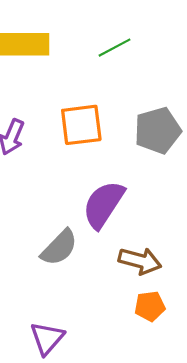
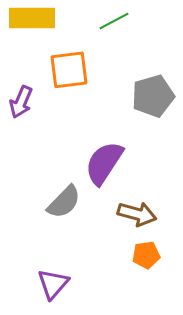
orange square: (81, 125) -> (69, 70), moved

